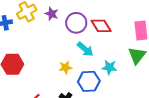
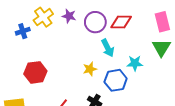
red diamond: (101, 26) -> (121, 22), turned -50
cyan arrow: (85, 49) -> (108, 48), turned 30

